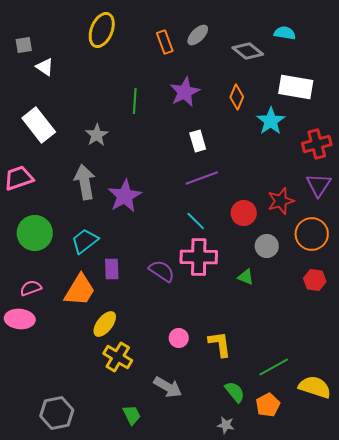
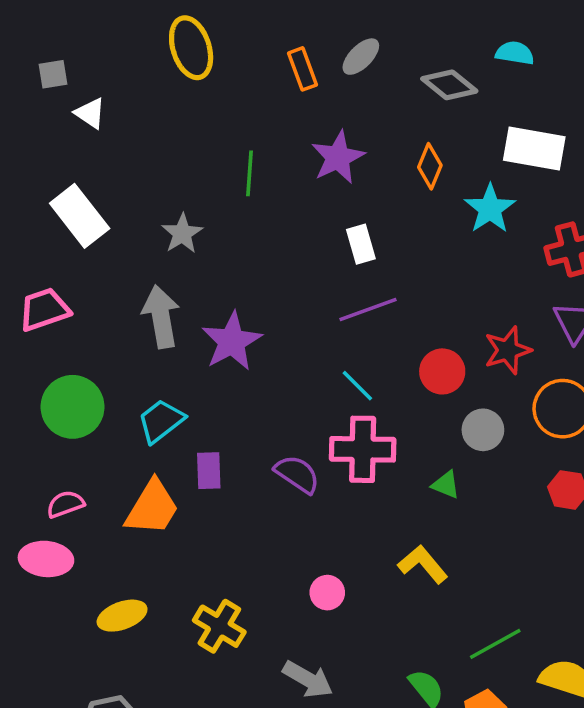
yellow ellipse: (102, 30) -> (191, 48), turned -40
yellow ellipse: (105, 324) -> (122, 616), moved, turned 32
yellow L-shape: (220, 344) -> (423, 564), moved, turned -32

